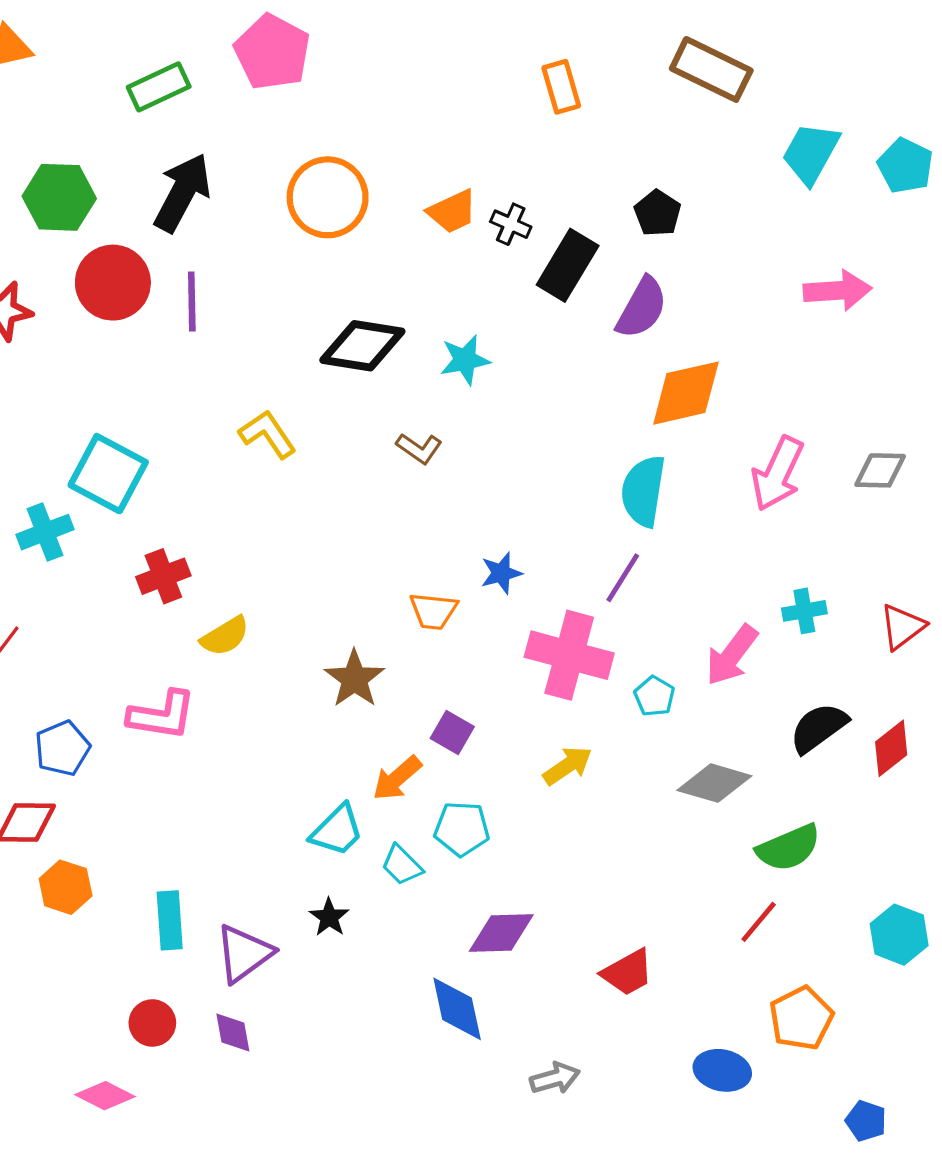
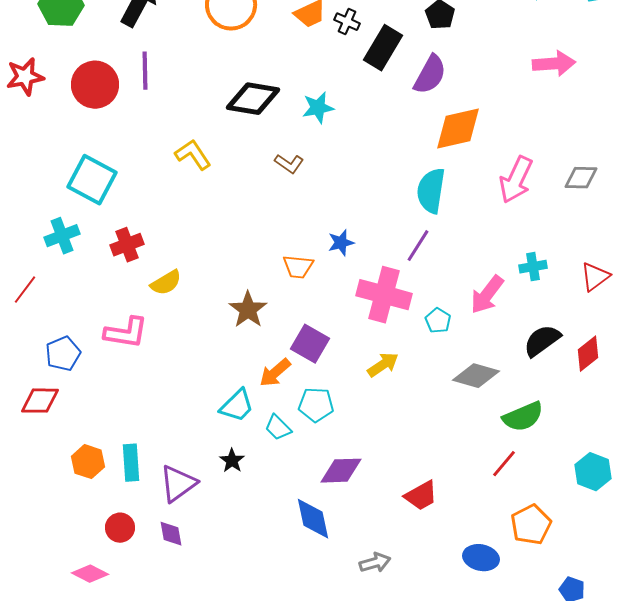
red circle: (113, 283) -> (95, 85), moved
cyan cross: (45, 532) -> (62, 236), moved
purple square: (452, 733) -> (310, 344), size x1.4
orange hexagon: (66, 887) -> (88, 462), moved

